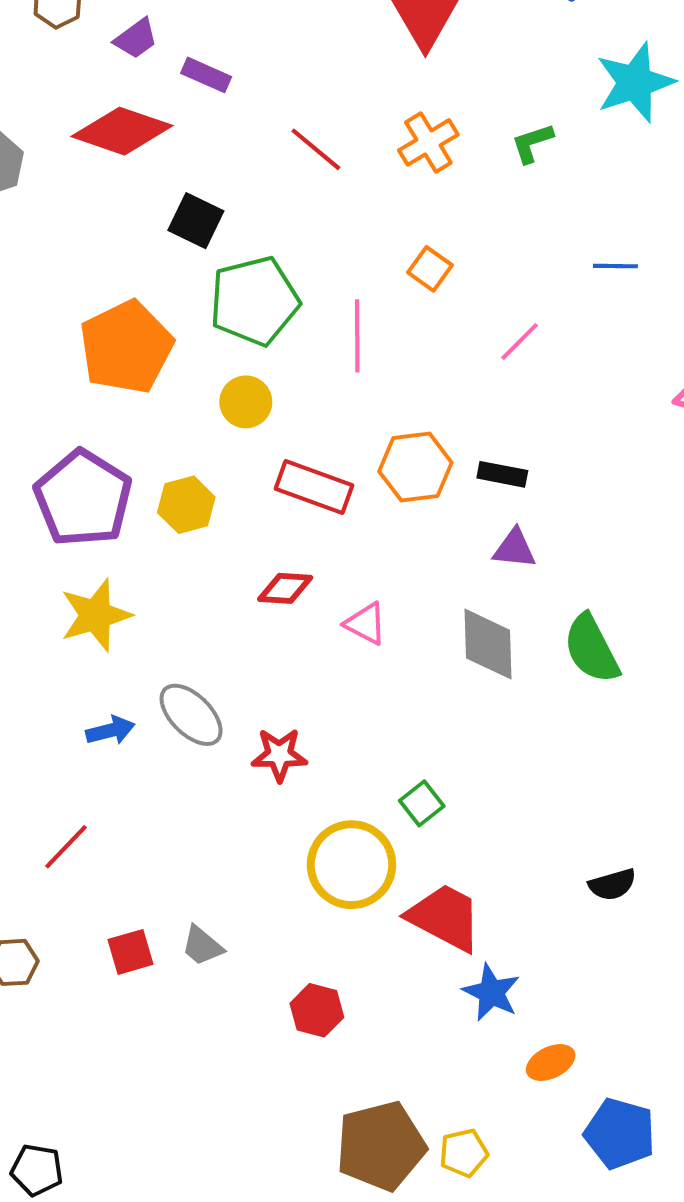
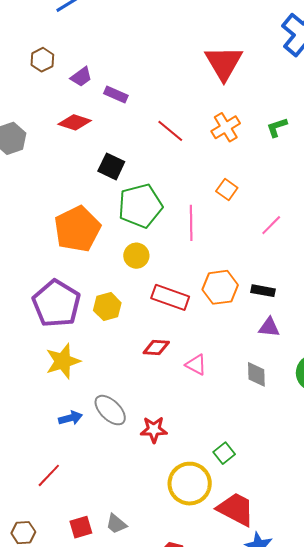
red diamond: (122, 131) -> (75, 122), size x0.7
gray diamond: (488, 644) -> (256, 374), size x0.7

